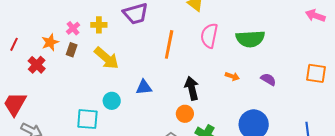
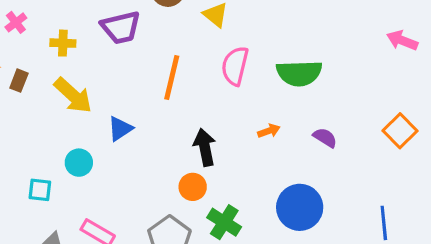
pink cross: (73, 28) -> (16, 22), moved
orange square: (316, 73) -> (400, 131), turned 35
orange arrow: (232, 76) -> (269, 131), turned -40
blue triangle: (144, 87) -> (120, 129), moved, turned -30
cyan square: (87, 119) -> (40, 190), size x0.7

